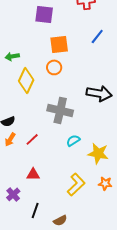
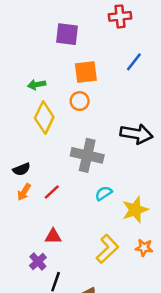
green arrow: (12, 56) -> (37, 85), moved
yellow star: (98, 153) -> (135, 210), turned -30
purple cross: (13, 194) -> (38, 261), moved

